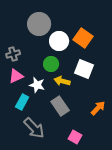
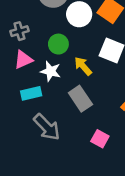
green circle: (51, 64) -> (58, 44), moved
yellow arrow: (62, 81) -> (83, 66), turned 35
cyan rectangle: (22, 102) -> (31, 93), turned 49

